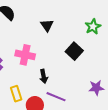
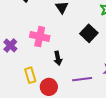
purple line: (56, 97) -> (82, 79), moved, turned -30

